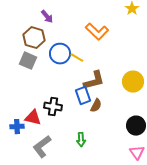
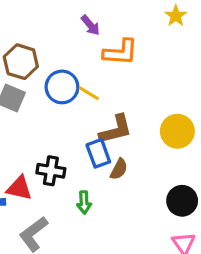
purple arrow: (47, 17) -> (90, 25), moved
orange L-shape: (97, 32) -> (120, 52), turned -40
green arrow: (81, 140) -> (84, 202), moved

